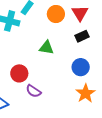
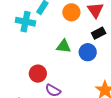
blue circle: (81, 67) -> (88, 52), moved

